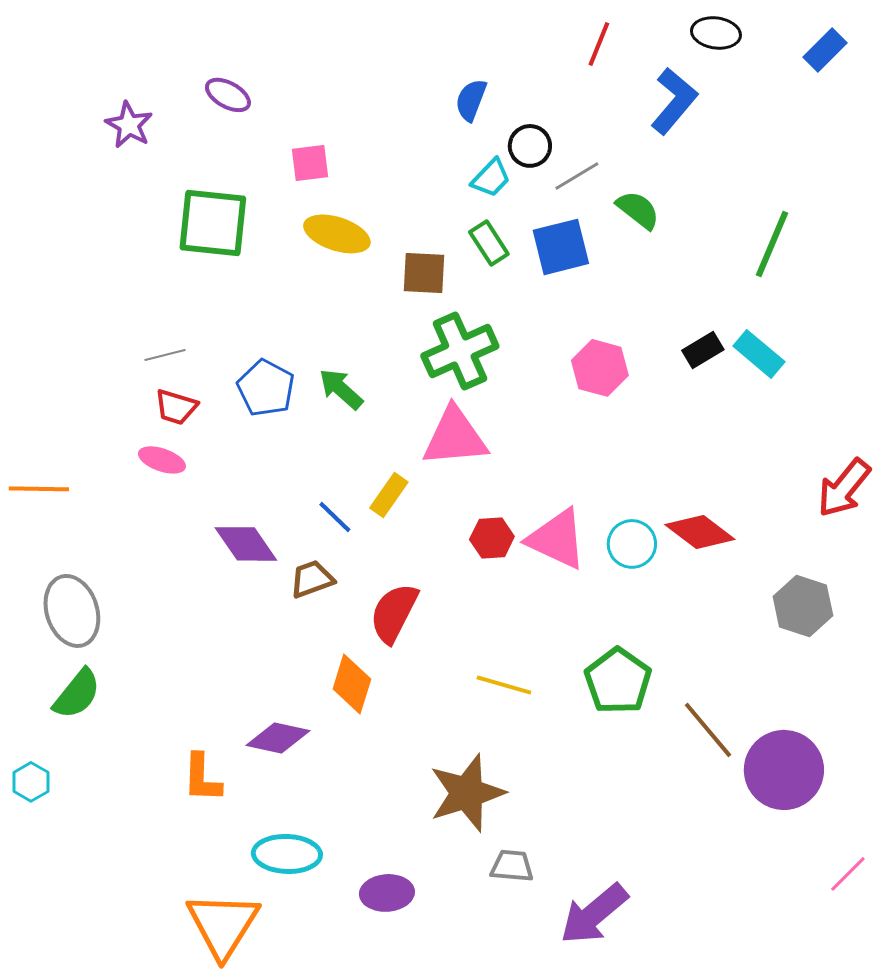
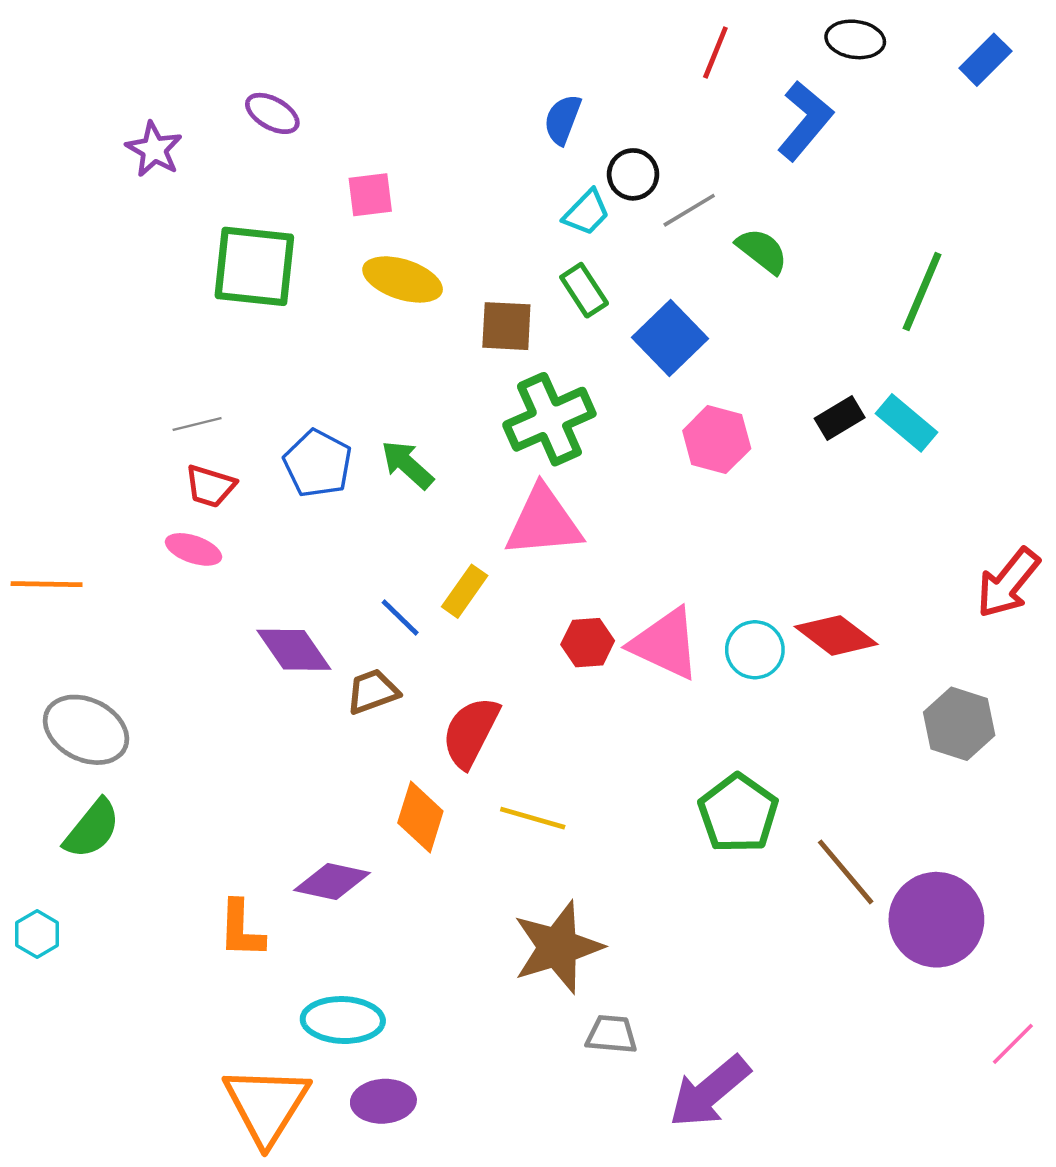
blue square: (561, 247) -> (670, 338), moved, turned -30
gray ellipse: (72, 611) -> (86, 730), turned -46
yellow line: (504, 685) -> (533, 818), moved
purple ellipse: (387, 893) -> (383, 1101), moved

